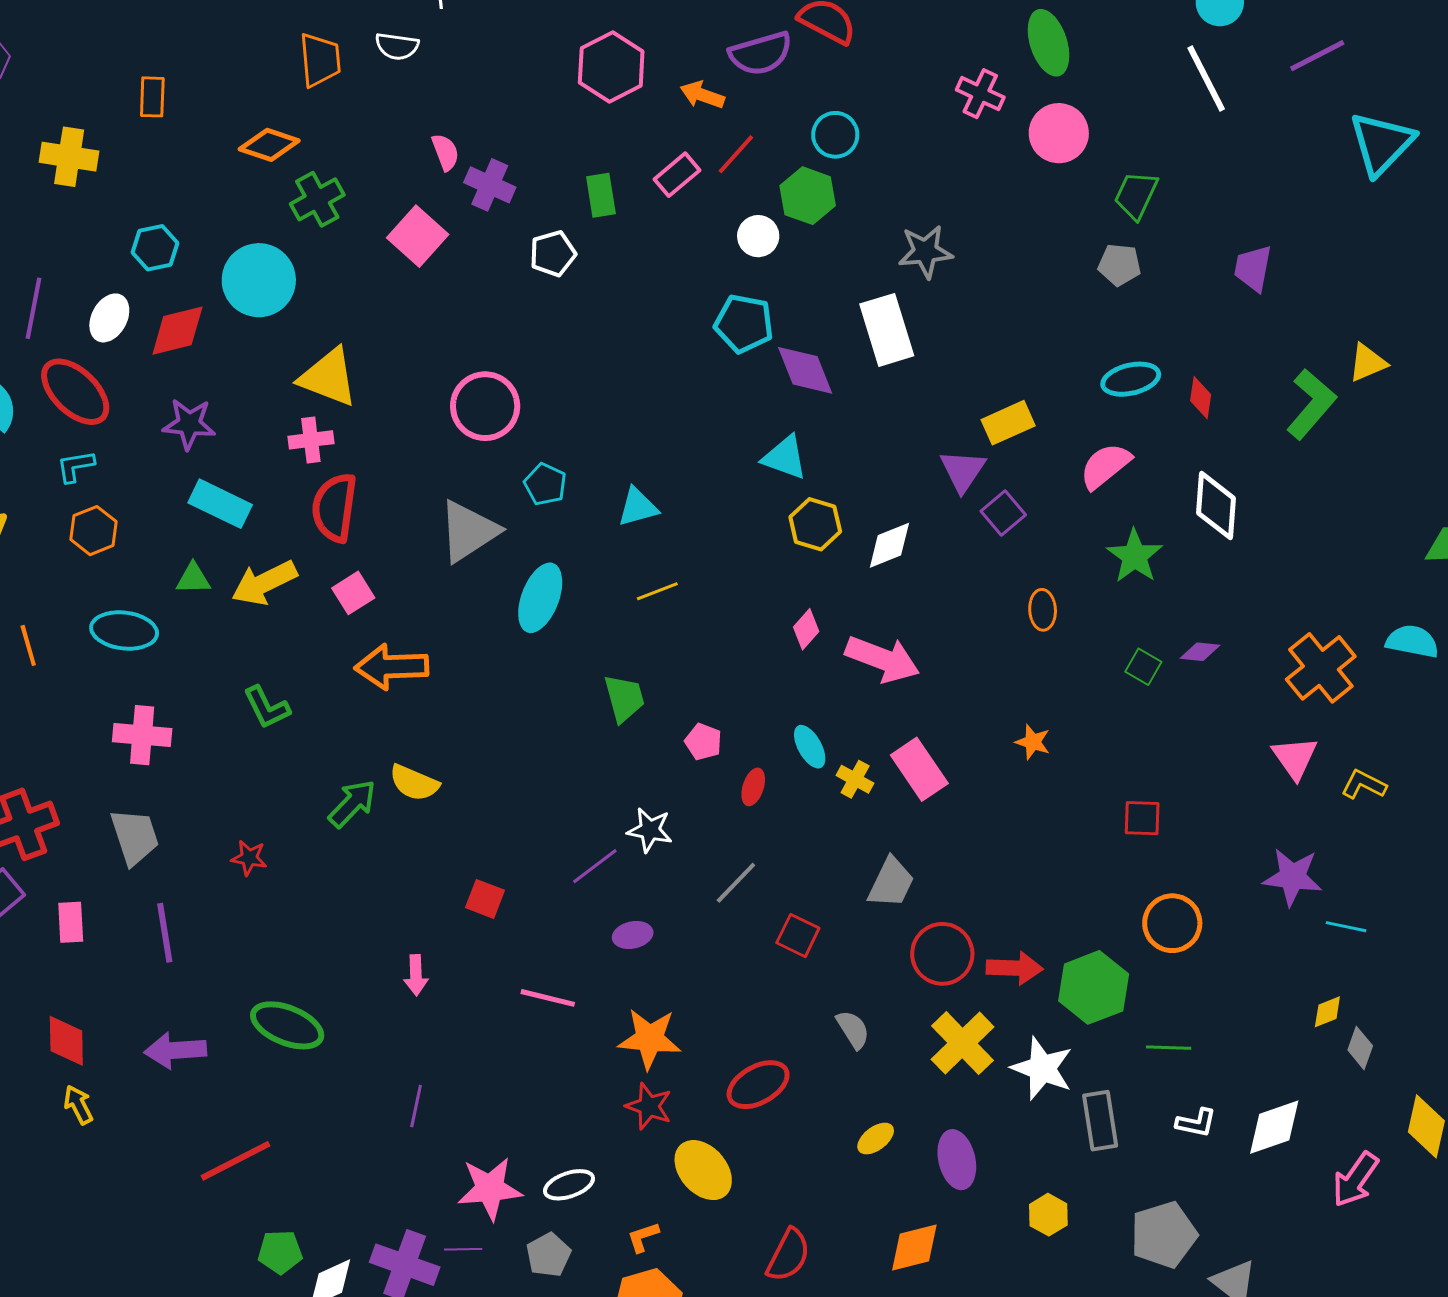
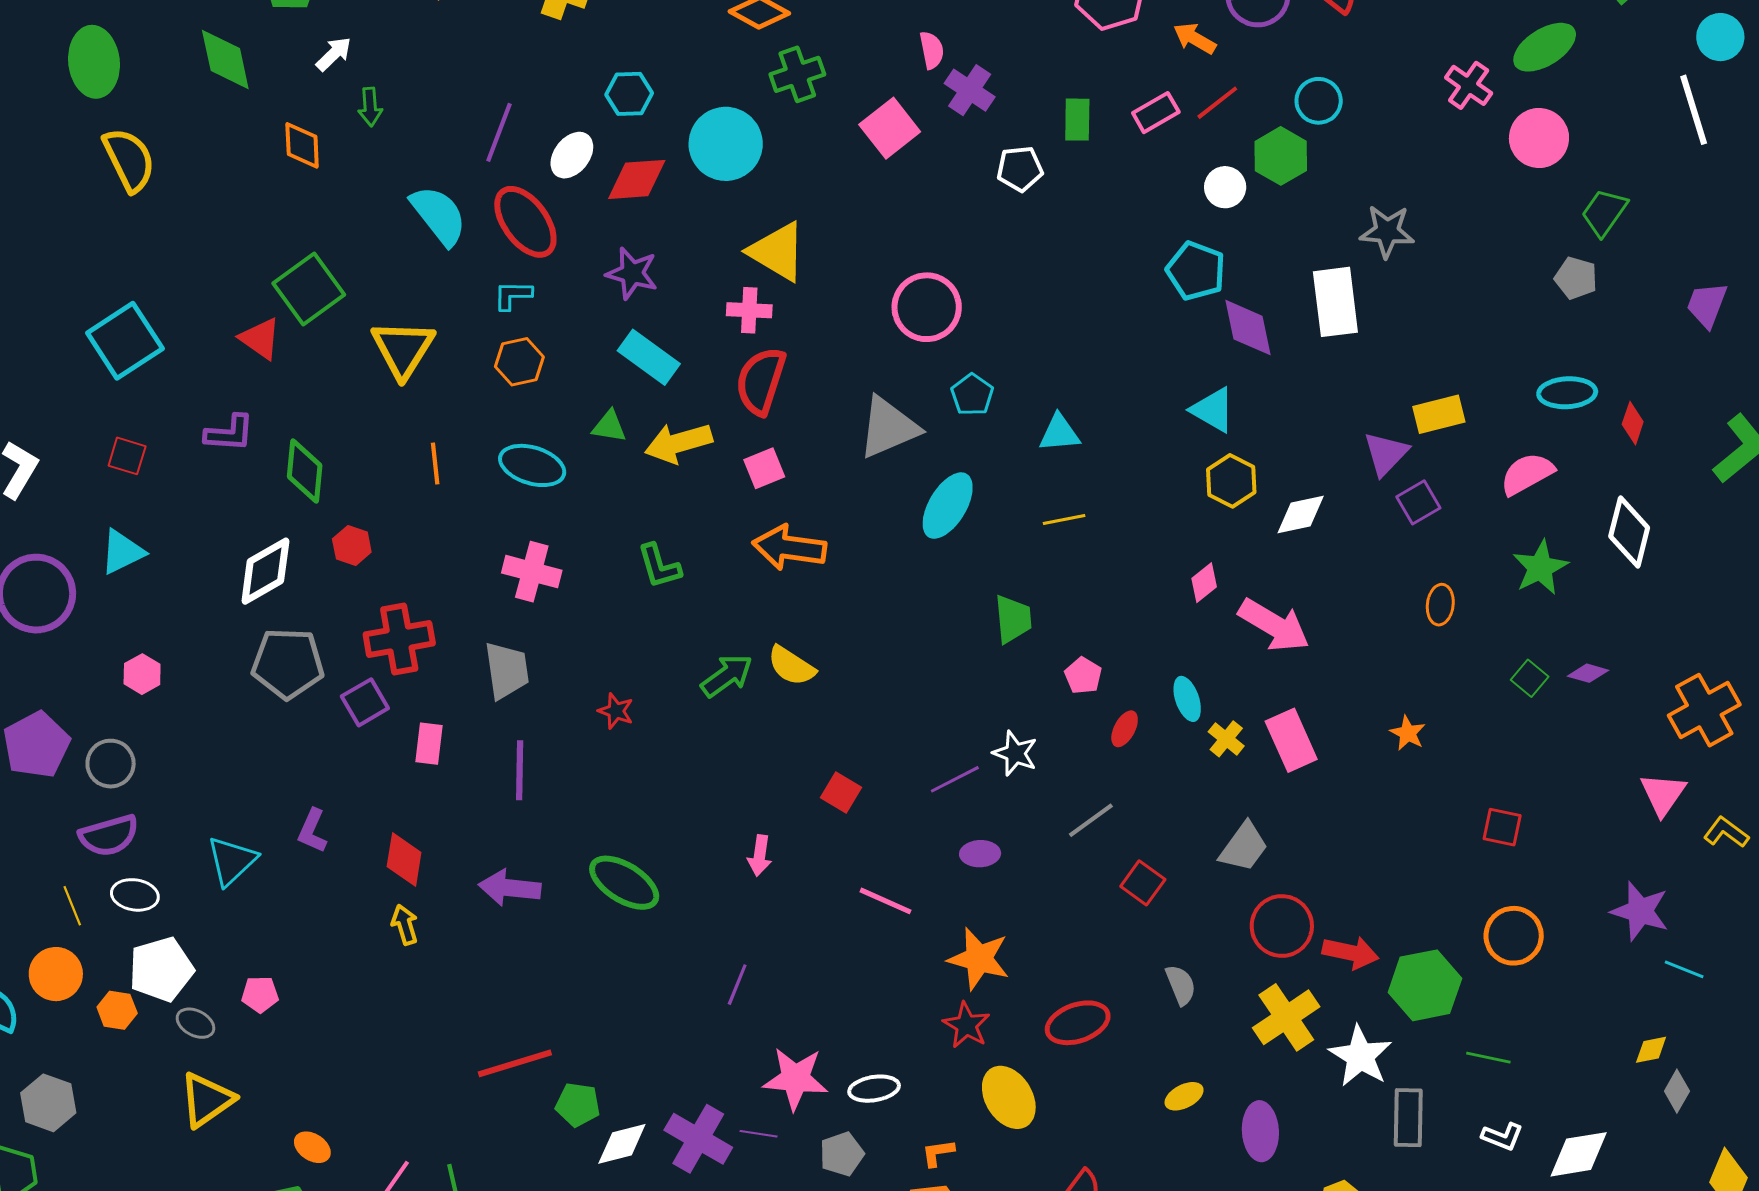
green ellipse: (1049, 43) -> (1545, 47), turned 66
red line: (235, 1161) -> (515, 1063), moved

